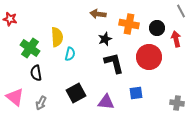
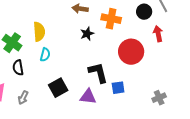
black circle: (157, 28) -> (144, 12), moved
cyan semicircle: (70, 54) -> (45, 55), moved
black L-shape: (114, 63) -> (98, 73), moved
gray cross: (177, 103) -> (159, 98), turned -32

